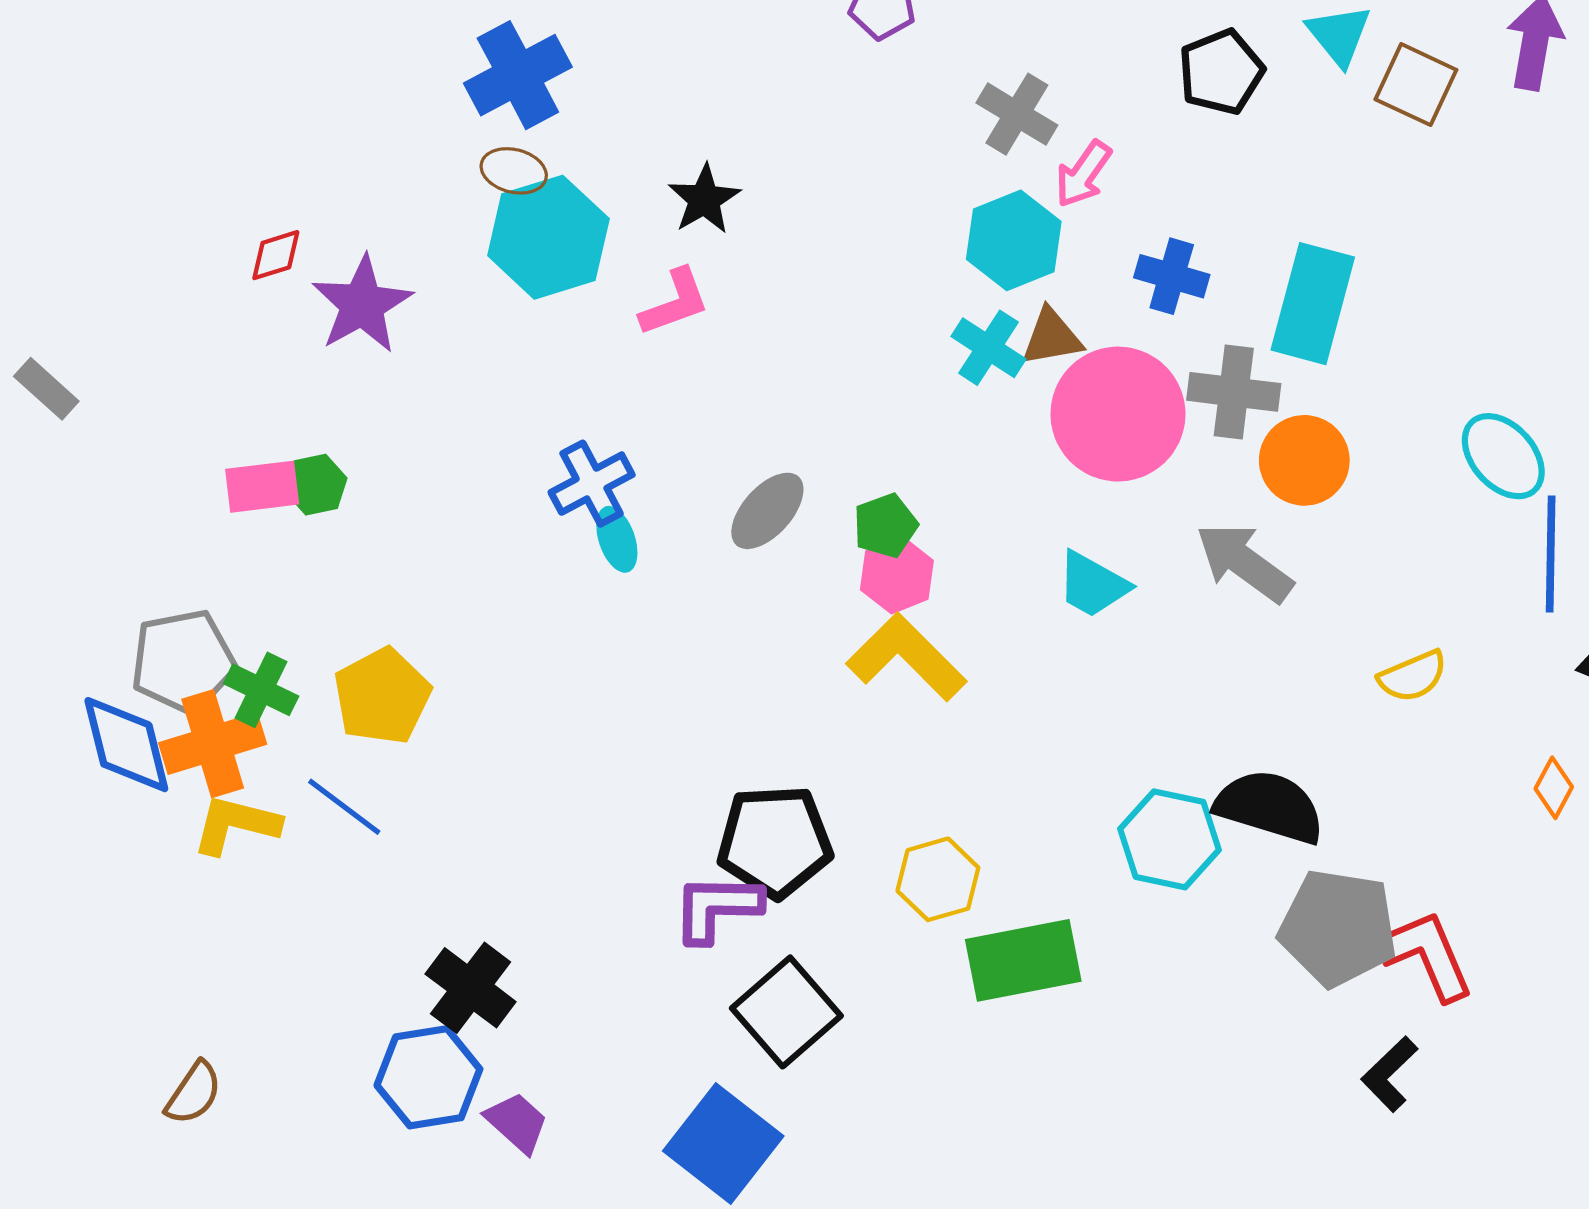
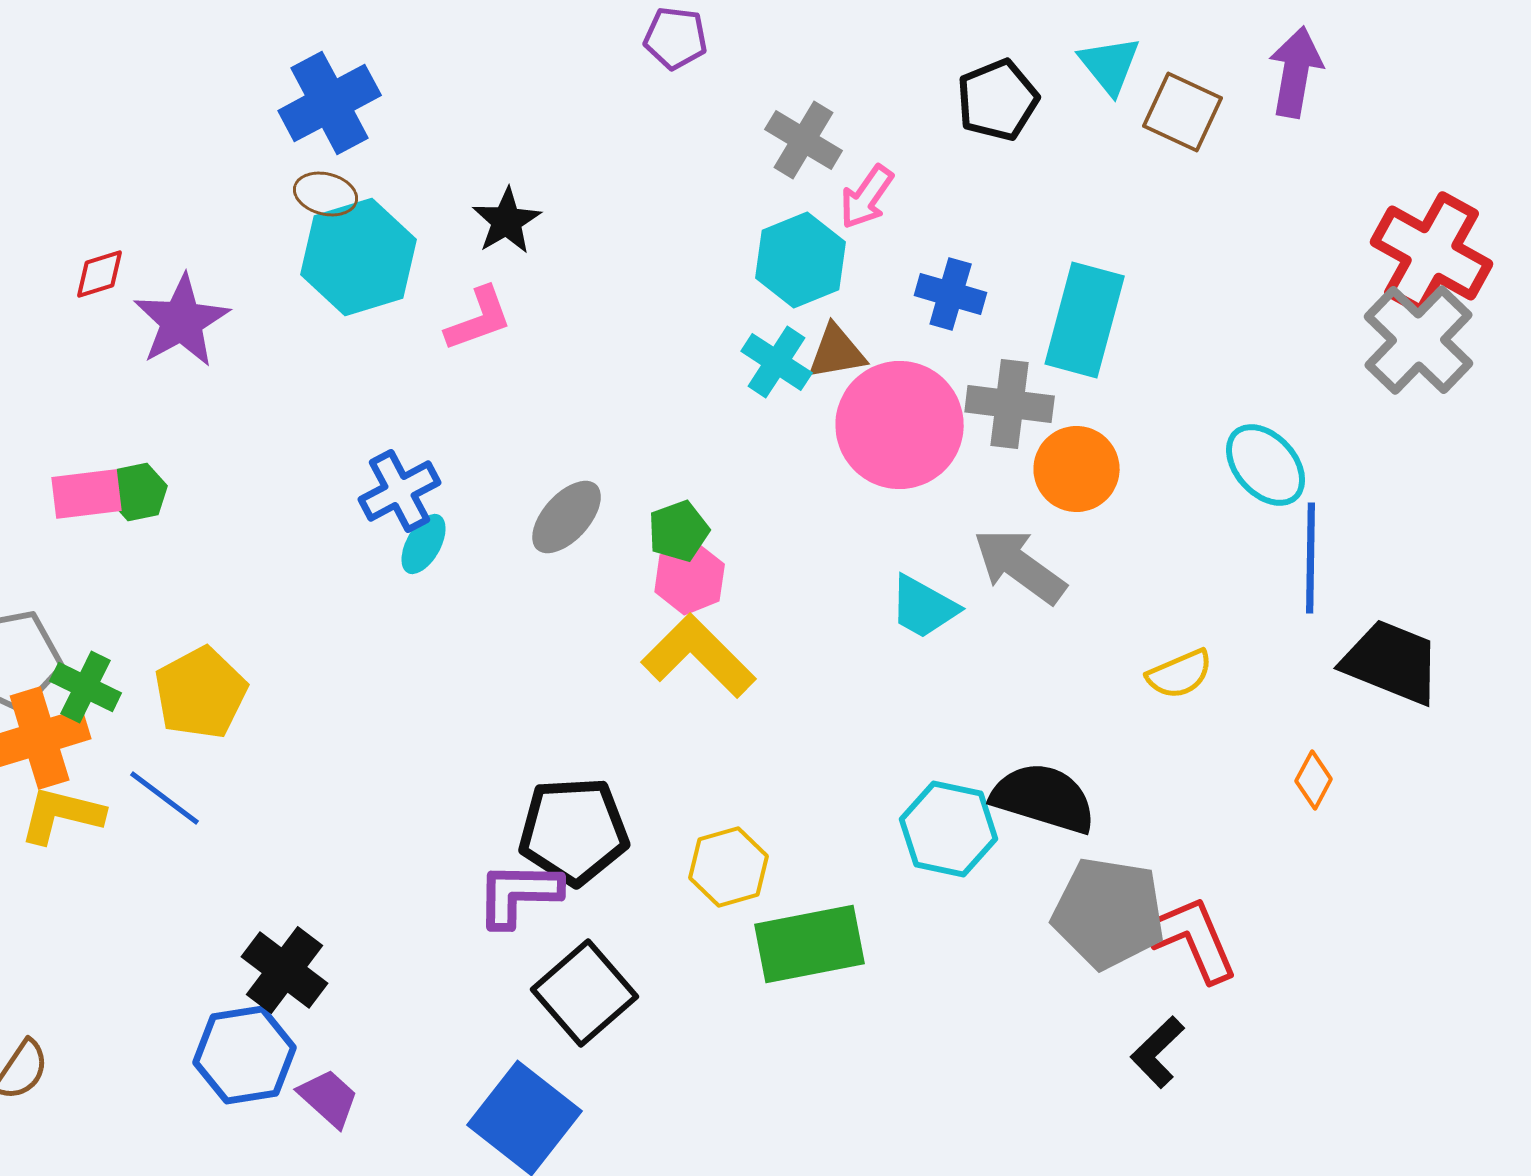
cyan ellipse: (617, 539) -> (424, 544), turned 48
cyan trapezoid: (1093, 585) -> (924, 607), moved

